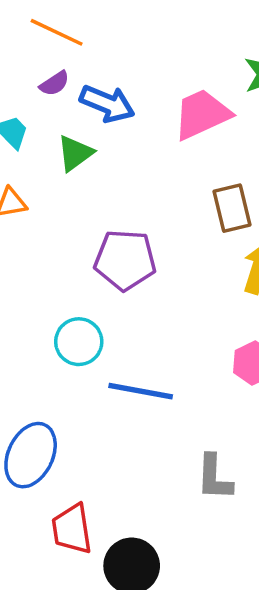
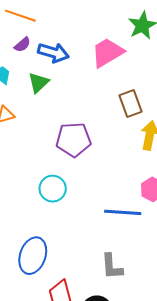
blue line: (141, 391) -> (123, 212), moved
gray L-shape: (214, 477) -> (112, 266), moved

